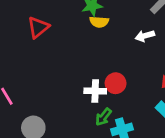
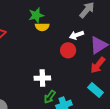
red circle: (116, 83) -> (68, 50), moved

